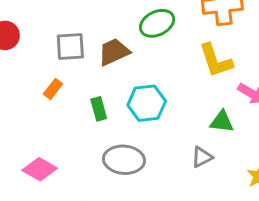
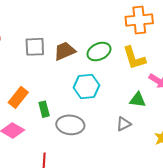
green ellipse: (157, 23) -> (99, 52), moved
orange rectangle: (53, 89) -> (18, 97), moved, size x1.5
green rectangle: (99, 109) -> (44, 109), moved

